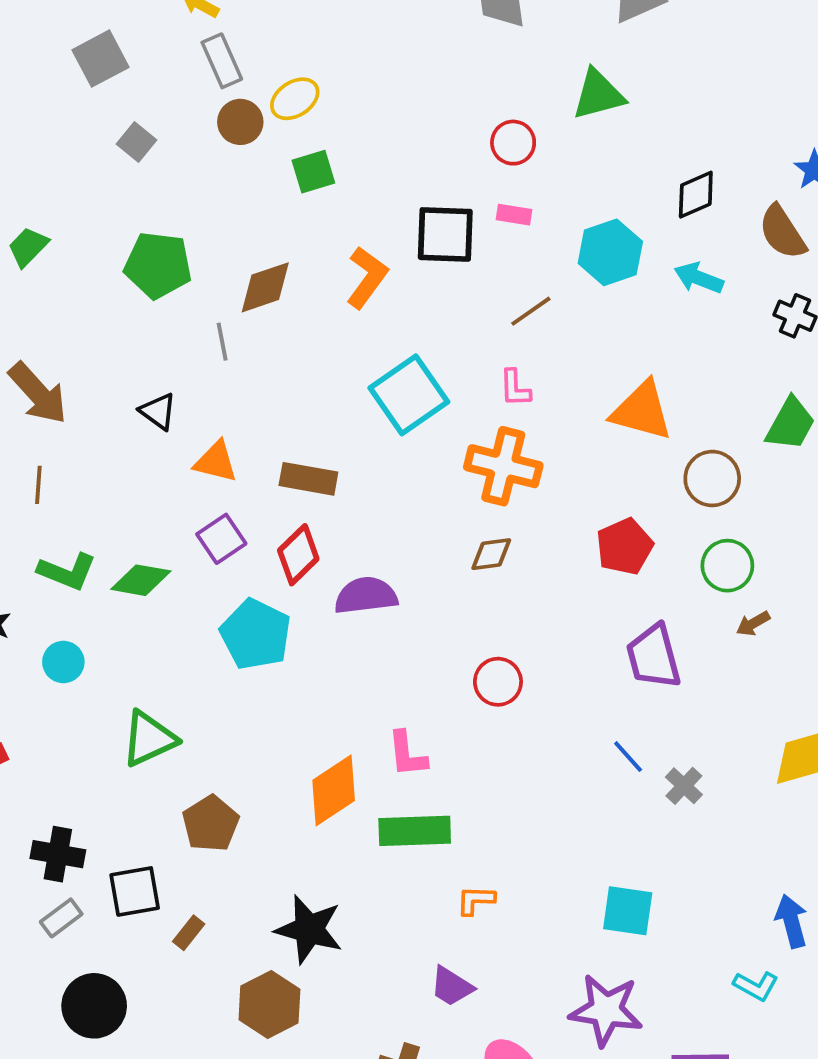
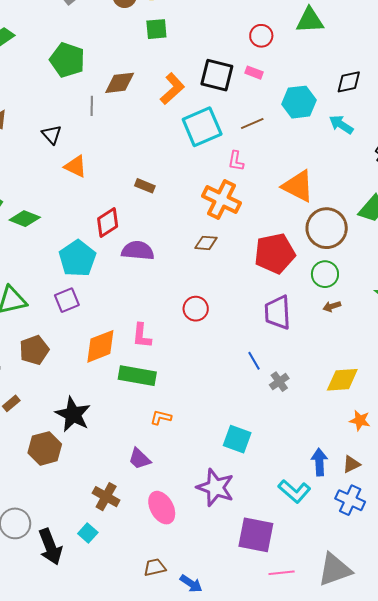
cyan square: (409, 395) -> (202, 127), moved
brown rectangle: (308, 479) -> (145, 186), moved, size x0.7
brown circle: (712, 479) -> (327, 228), size x1.4
purple square: (221, 539) -> (67, 300), moved
red pentagon: (625, 546) -> (275, 253), size x1.4
cyan L-shape: (756, 986) -> (294, 491), size x1.4

